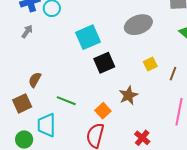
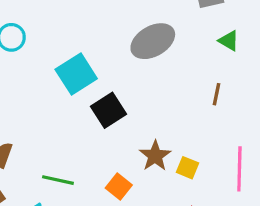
yellow square: (150, 64) -> (187, 168), moved, turned -32
brown line: (173, 74) -> (217, 94), moved

